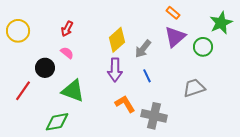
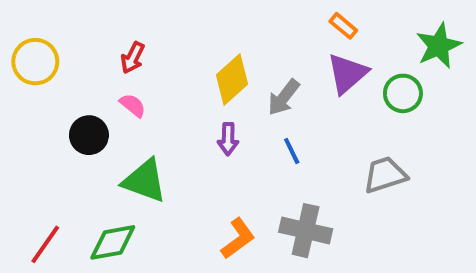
purple arrow: (115, 70) -> (228, 139), size x0.7
red line: (23, 91) -> (45, 244), moved
orange L-shape: (125, 104) -> (238, 238), moved, turned 85

